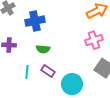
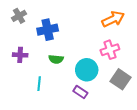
purple rectangle: (48, 71) -> (80, 92), moved
cyan circle: (72, 84) -> (87, 70), moved

